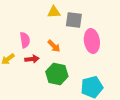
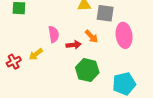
orange arrow: (54, 46) -> (91, 36), moved
red arrow: (32, 59) -> (74, 45), moved

